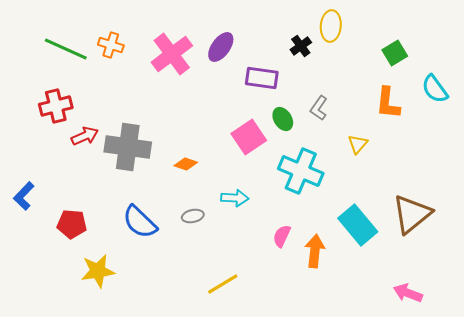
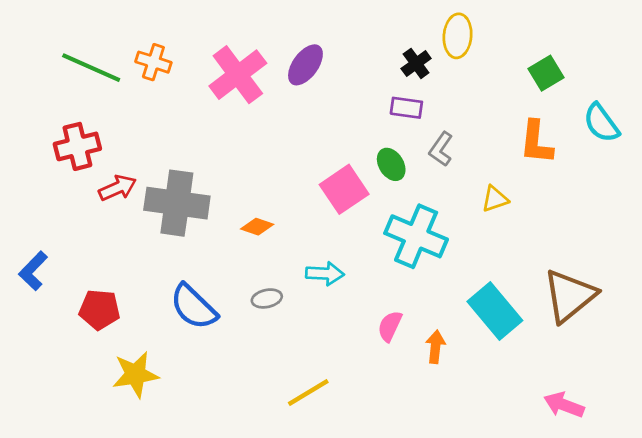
purple rectangle: (262, 78) -> (406, 108), moved, size x0.7
yellow triangle: (358, 144) -> (495, 199), turned 30
orange arrow: (315, 251) -> (435, 347), size x0.7

